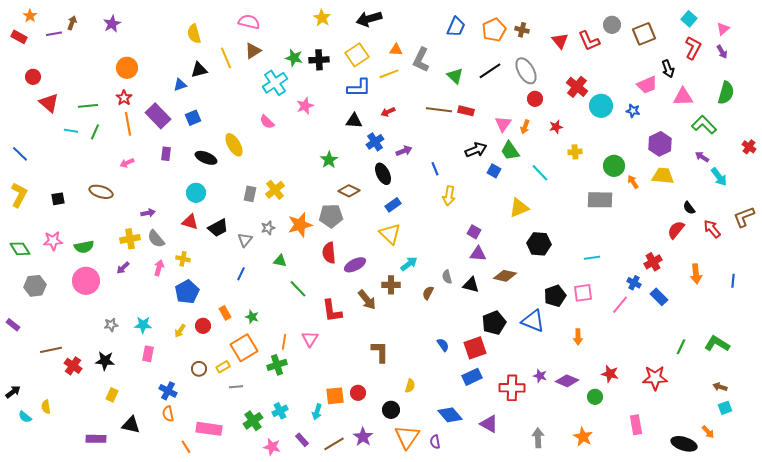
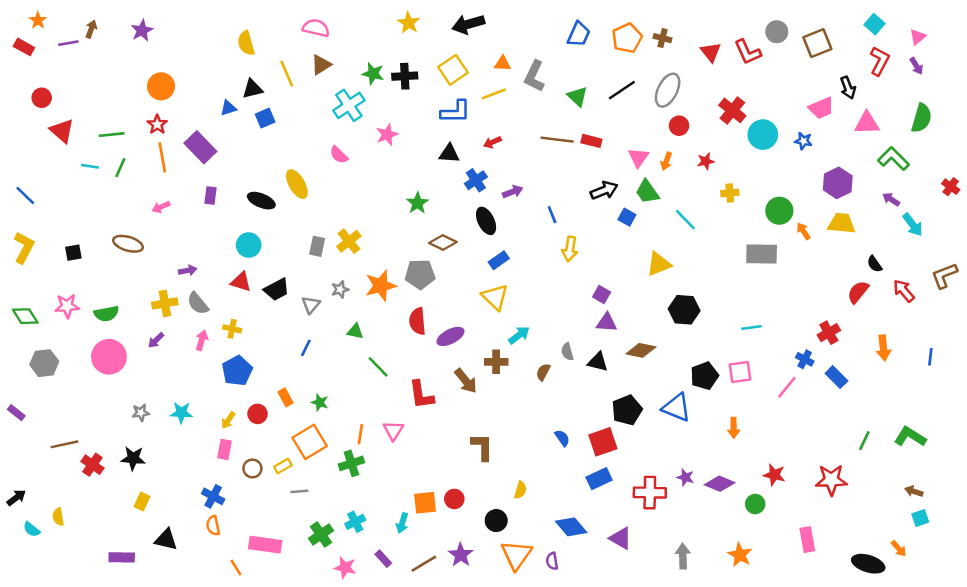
gray ellipse: (526, 71) -> (668, 90), turned 56
blue square: (193, 118) -> (265, 118), moved
pink rectangle: (148, 354) -> (225, 449), moved

